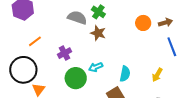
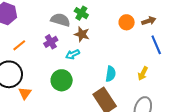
purple cross: (64, 53) -> (51, 42), moved
cyan arrow: (96, 67) -> (73, 54), moved

